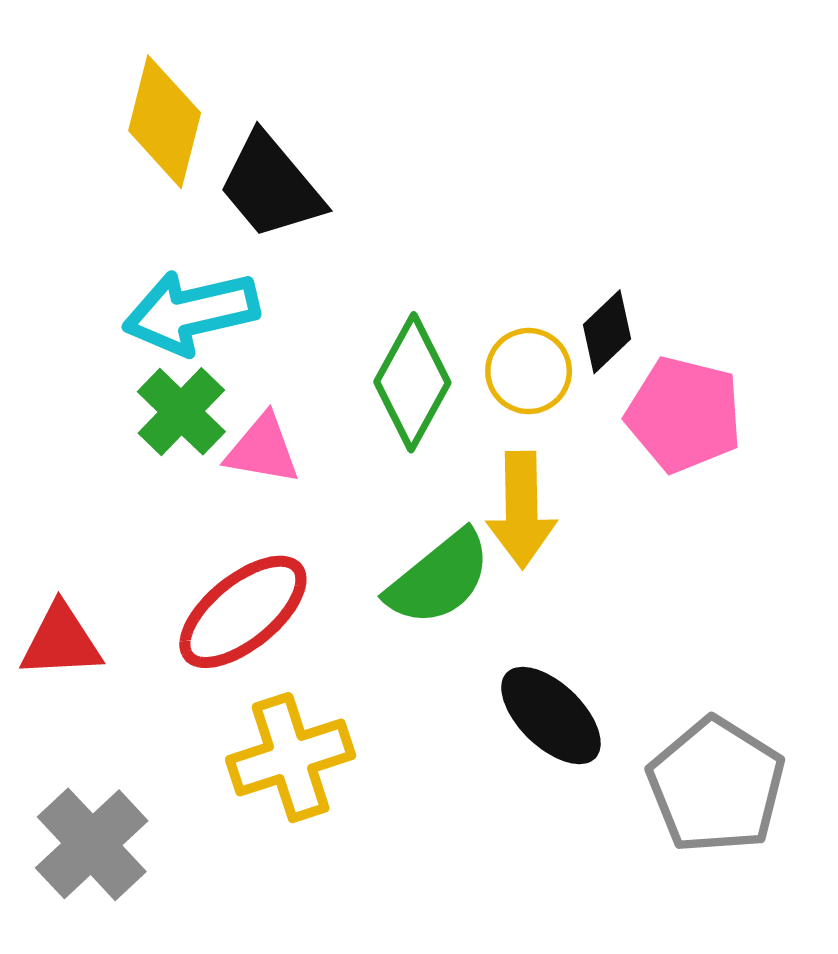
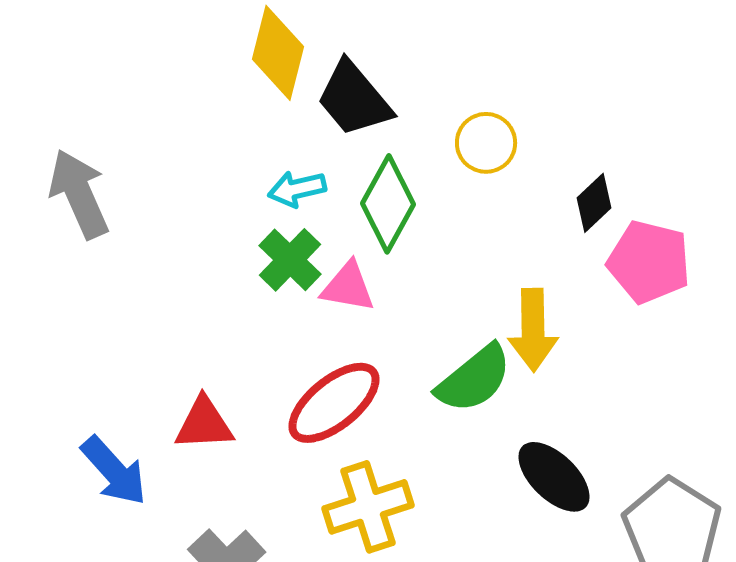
cyan arrow: (191, 312) -> (297, 189), size x0.6
yellow circle: (529, 371) -> (486, 143), moved
green diamond: (412, 382) -> (388, 204), moved

